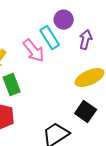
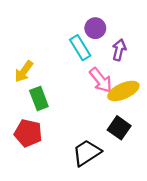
pink arrow: (34, 51) -> (101, 80), moved

